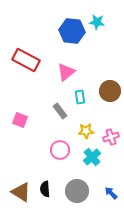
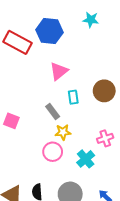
blue hexagon: (72, 31) -> (50, 31), moved
red rectangle: (26, 60) -> (18, 42), moved
yellow star: (86, 131) -> (63, 132), moved

